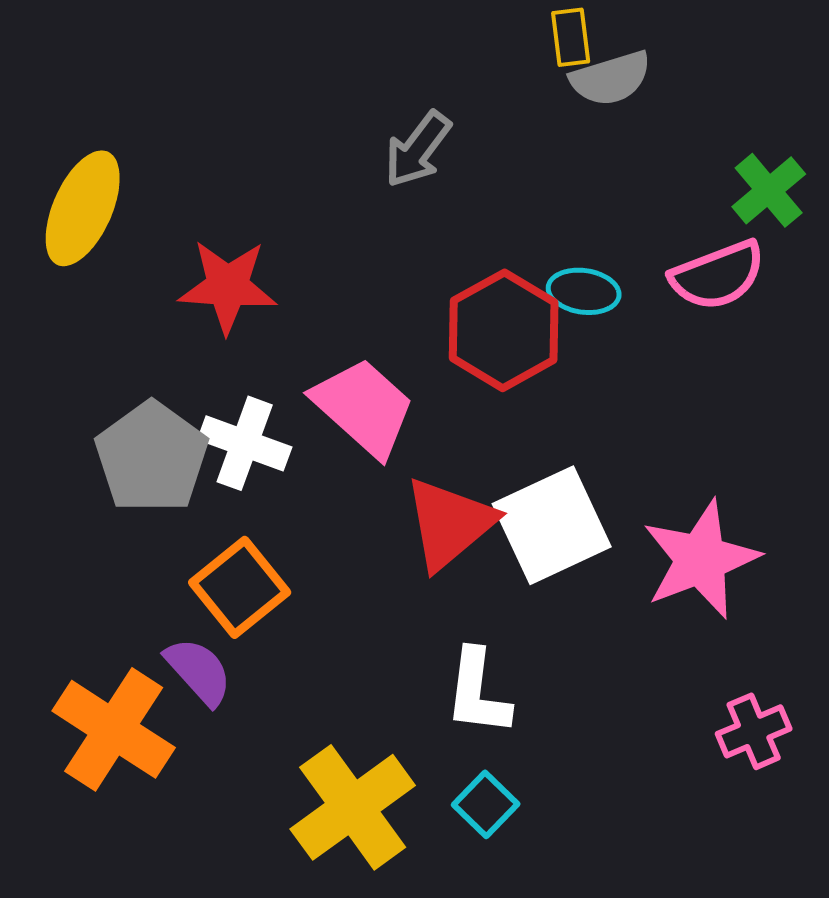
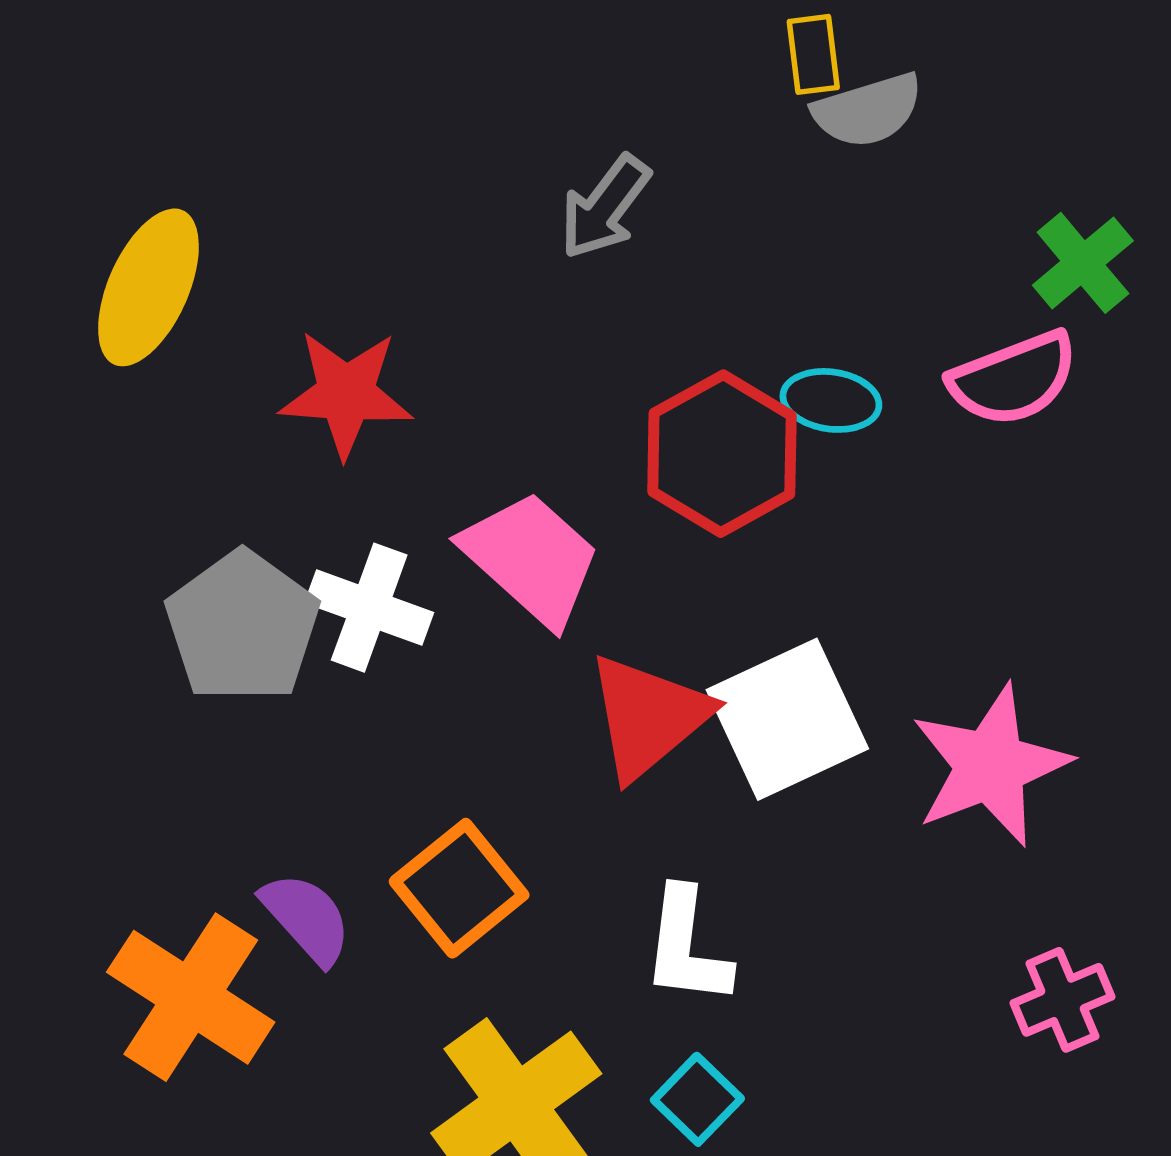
orange square: (240, 587) -> (459, 888), moved

